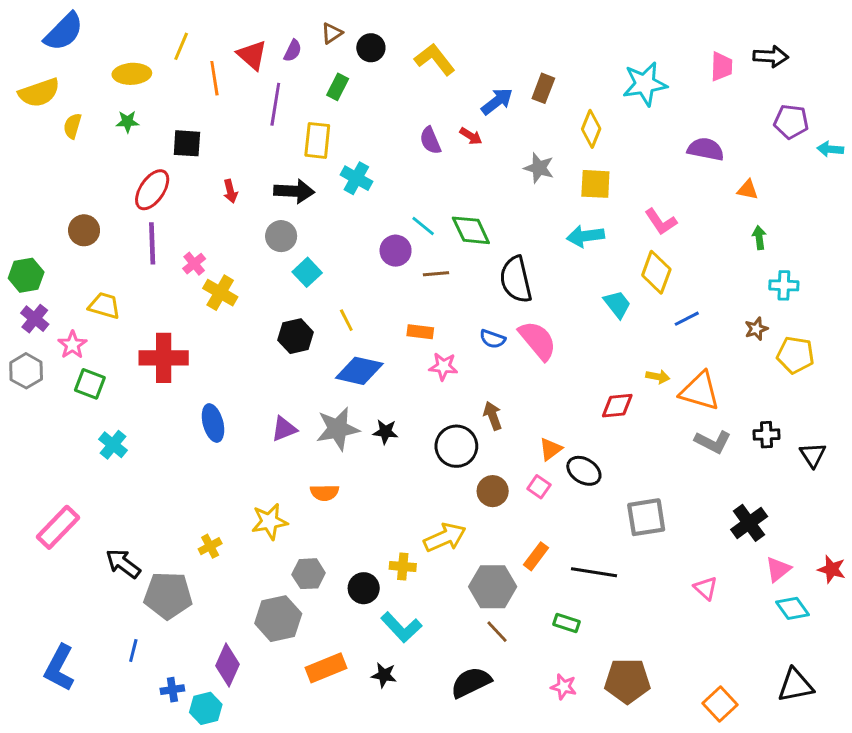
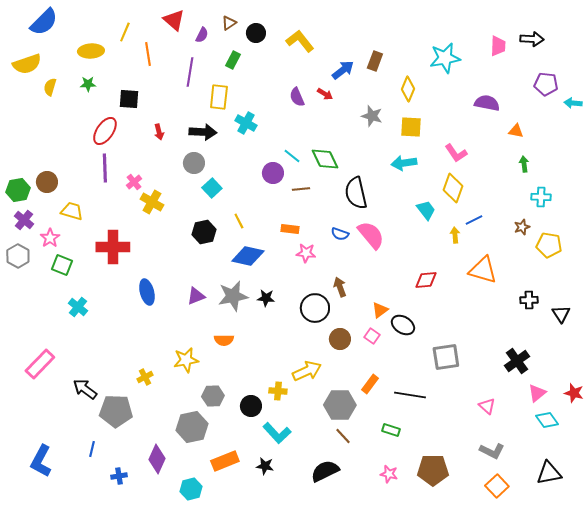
red triangle: (252, 55) -> (174, 20), moved
brown circle: (84, 230) -> (47, 182), moved
yellow arrow: (658, 377) -> (455, 235), moved, turned -105
gray L-shape: (713, 442) -> (492, 451), moved
cyan hexagon: (206, 708) -> (191, 489), moved

